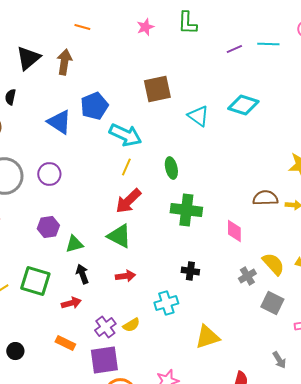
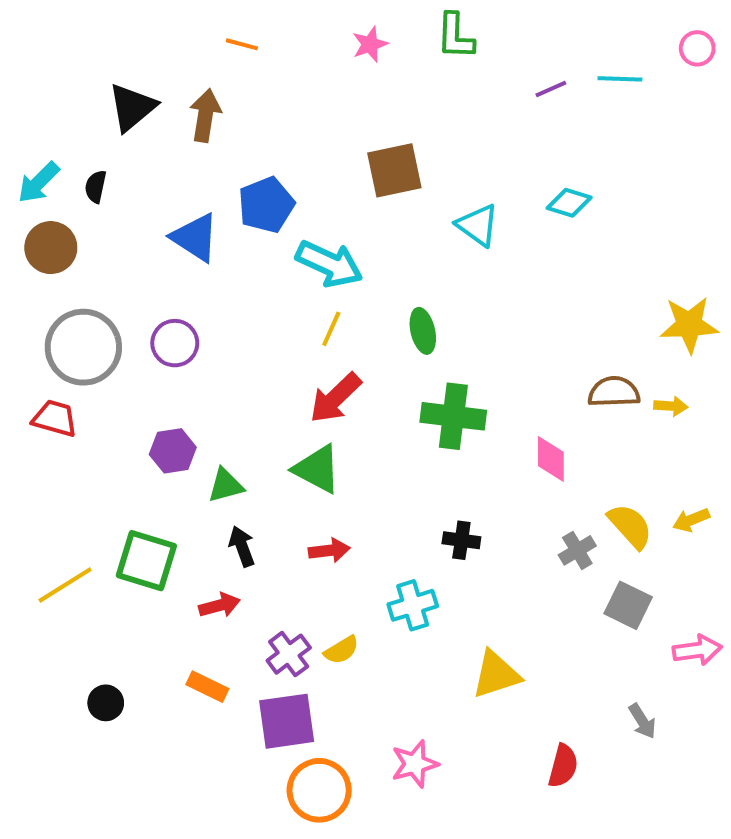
cyan diamond: (243, 105) -> (569, 203), size x0.7

